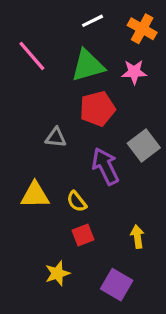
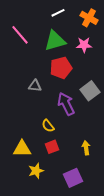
yellow triangle: (35, 195) -> (22, 149), moved
purple square: (117, 285) -> (73, 178), turned 36

